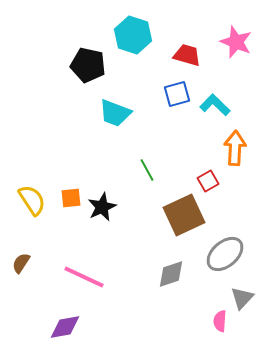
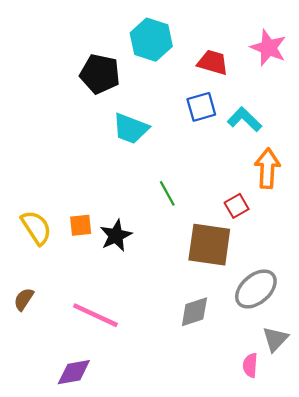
brown square: (184, 215) -> (209, 245), turned 33

